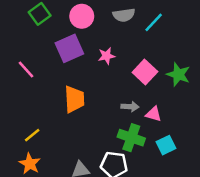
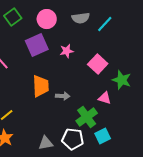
green star: (178, 74) -> (122, 80), moved
gray arrow: (130, 107) -> (63, 96), moved
green cross: (131, 138) -> (87, 117), turned 35
cyan square: (166, 145) -> (103, 136), moved

